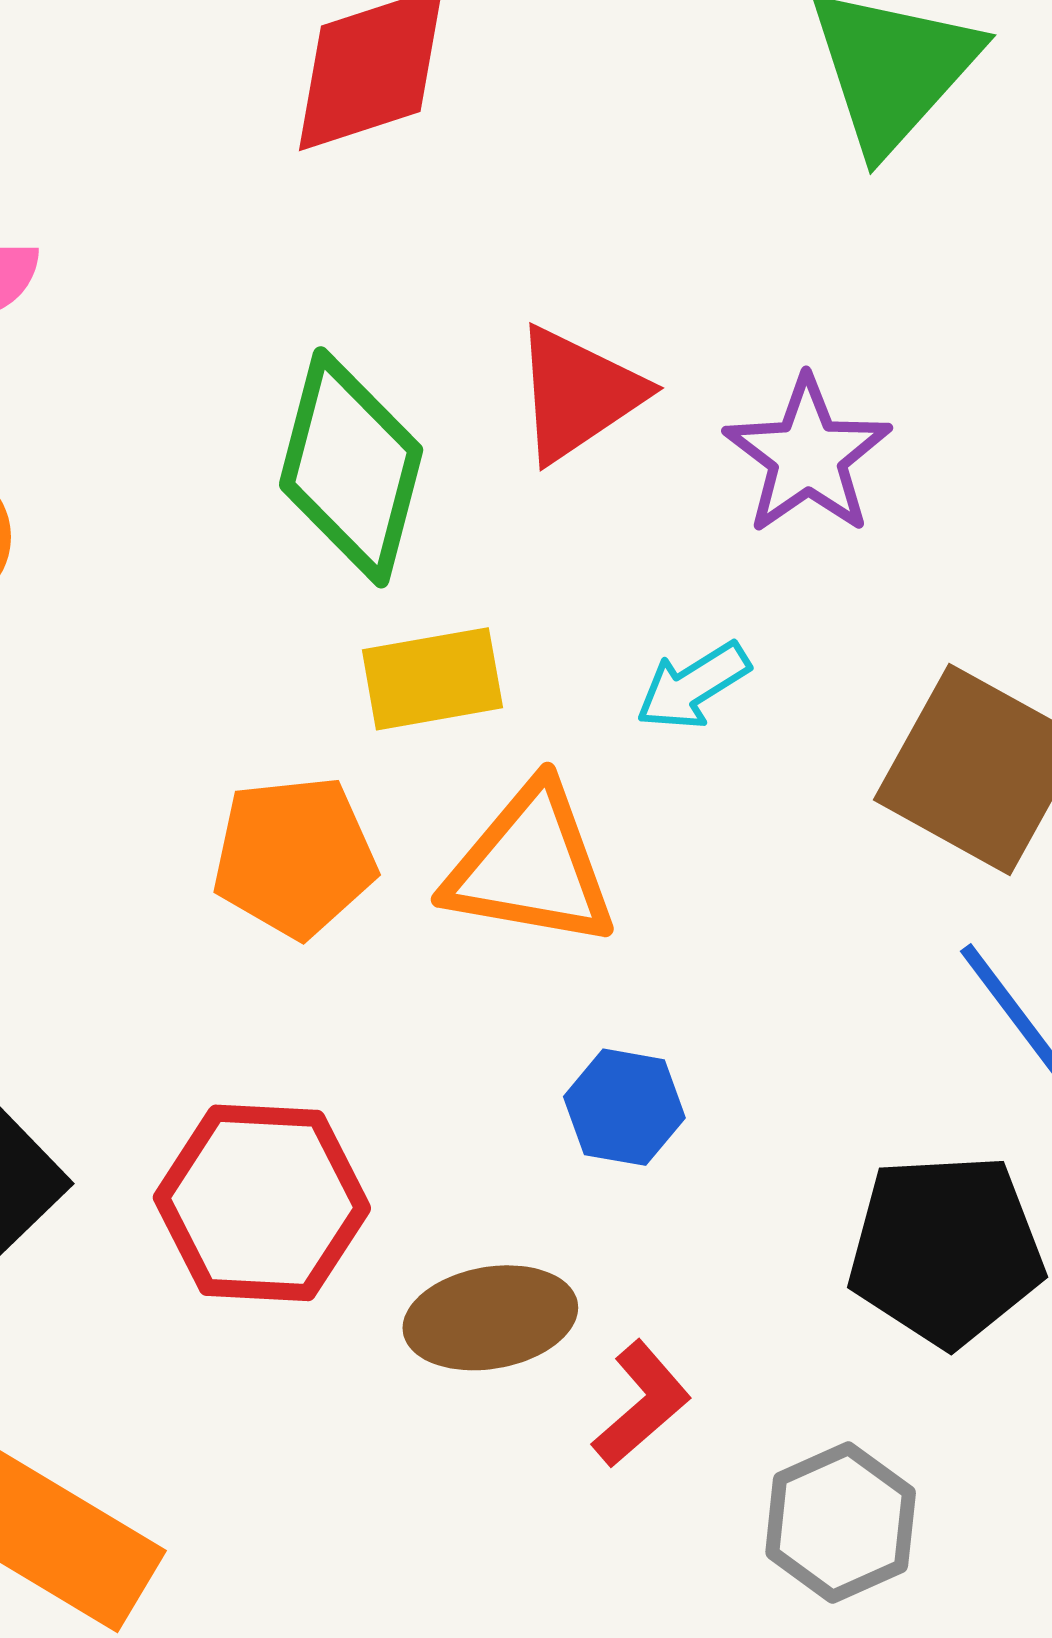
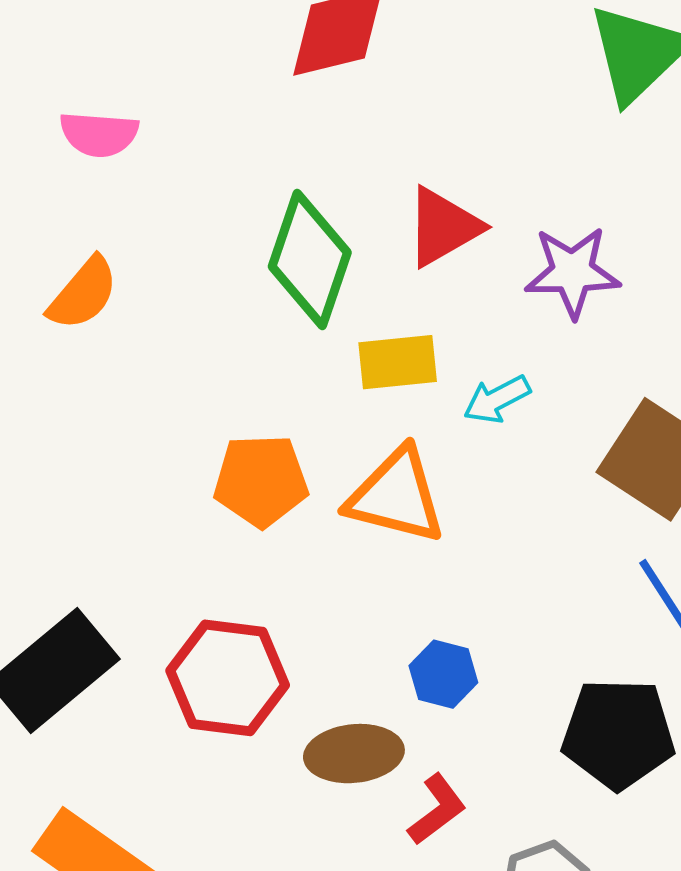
purple star: (808, 456) -> (572, 272), turned 30
yellow rectangle: (432, 679) -> (398, 362), moved
blue hexagon: (624, 1107) -> (443, 674), moved

